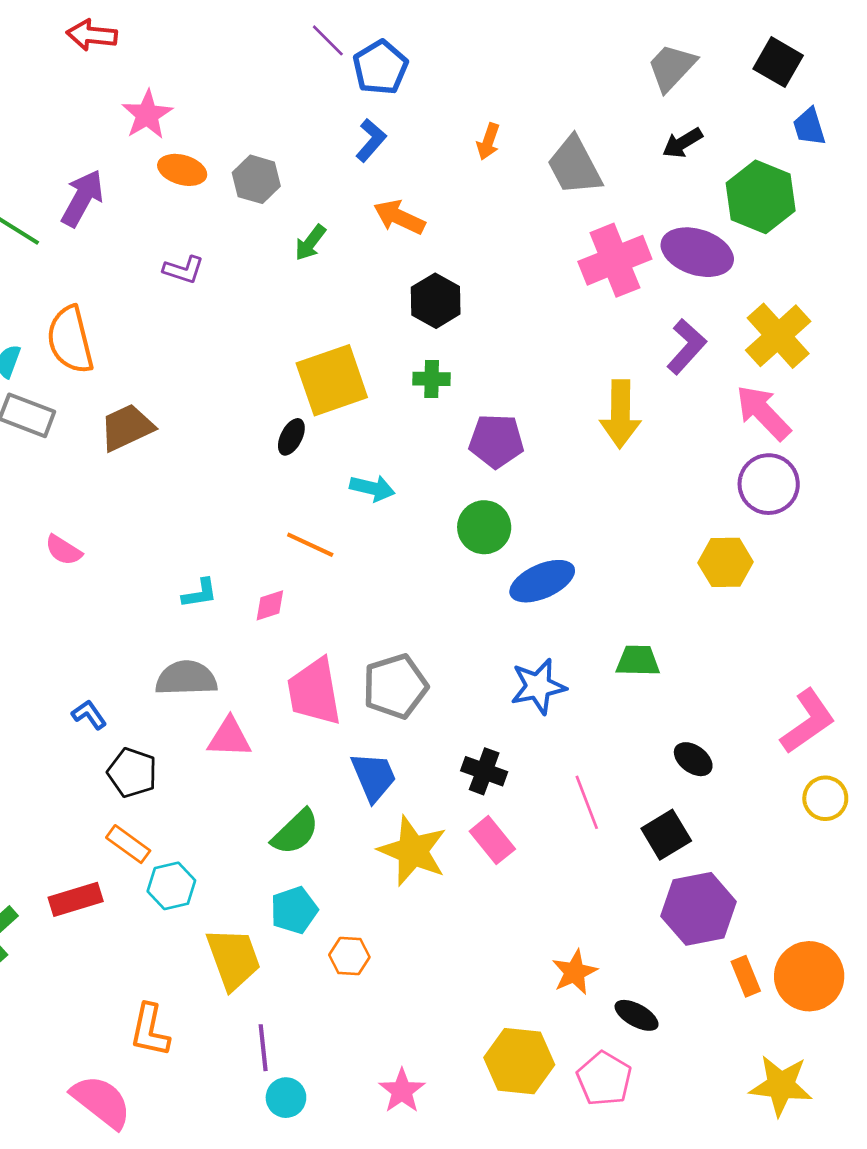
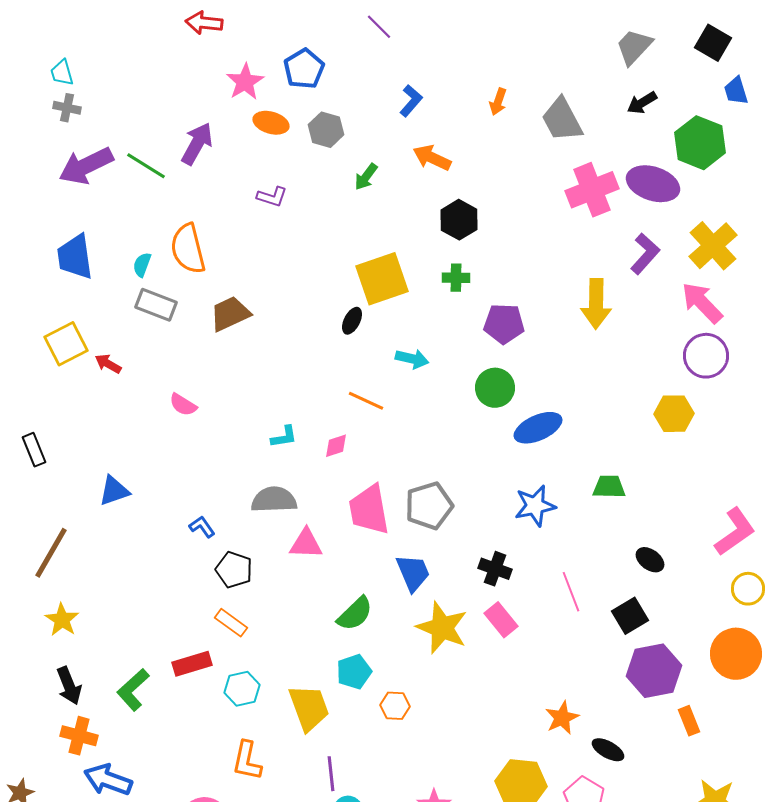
blue pentagon: (380, 67) -> (304, 69), moved
cyan hexagon: (171, 886) -> (242, 689), moved
orange circle: (809, 976) -> (736, 654), moved

